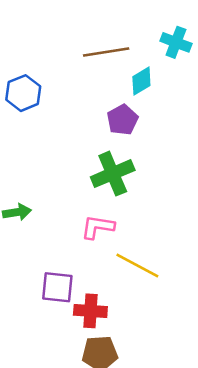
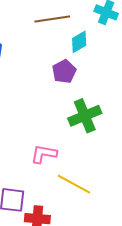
green cross: (113, 174) -> (85, 116), moved

